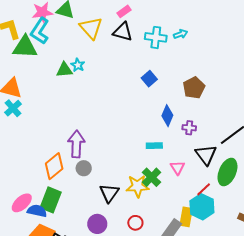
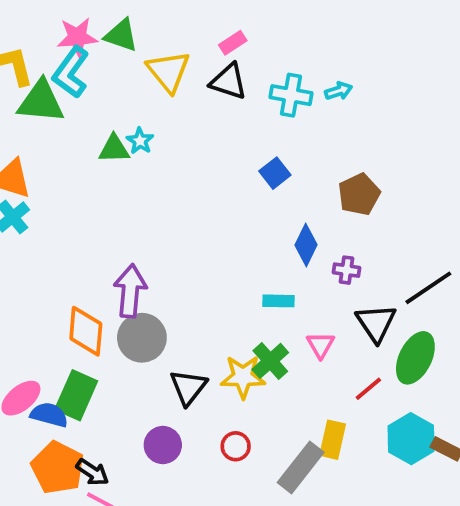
orange diamond: (54, 166) -> (86, 331), turned -48
gray circle: (84, 168) -> (142, 338), size x1.6
cyan hexagon: (202, 207) -> (411, 439), moved

